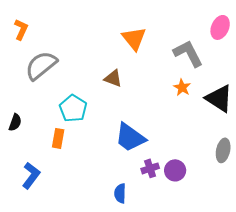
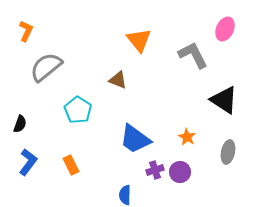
orange star: (182, 87) -> (187, 137), moved
orange rectangle: (58, 138) -> (71, 165), moved, turned -36
blue L-shape: (31, 175) -> (28, 162), moved

